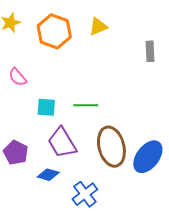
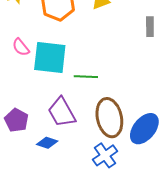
cyan square: (46, 107) -> (50, 58), moved, size x1.8
blue cross: (85, 194) -> (105, 155), moved

